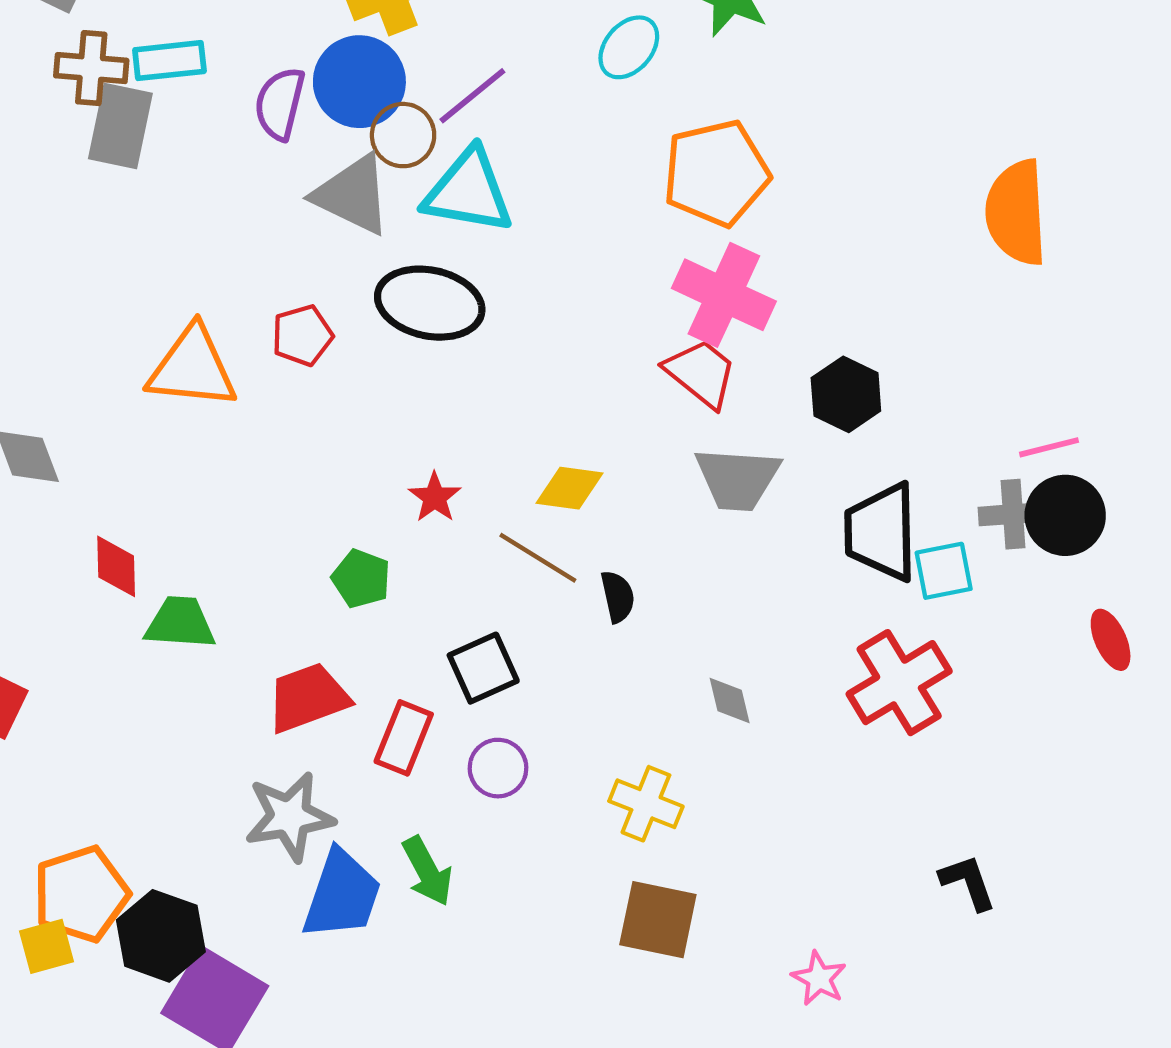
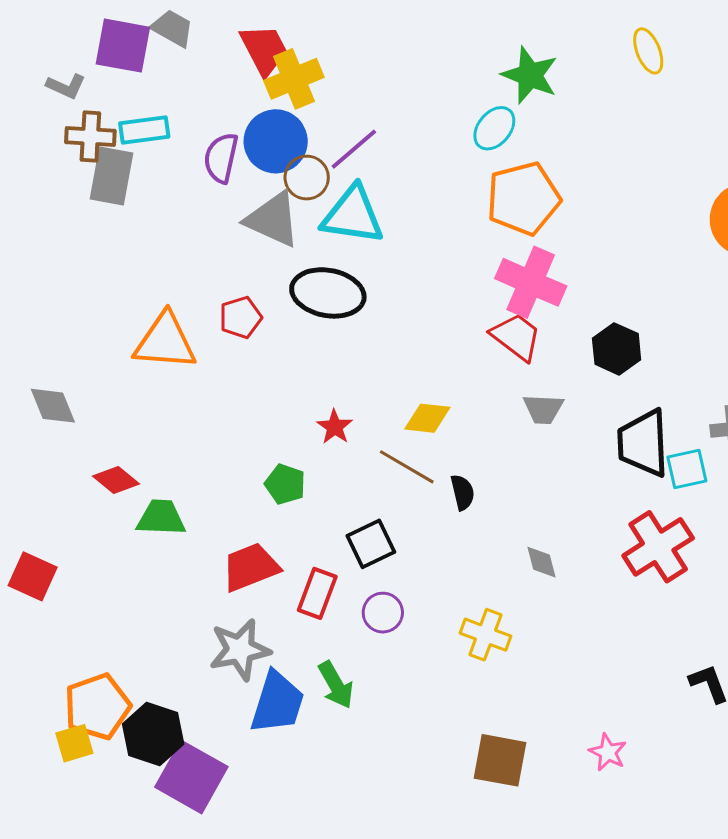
cyan ellipse: (629, 47) -> (494, 128), moved
gray trapezoid: (738, 479) -> (543, 409), size x0.7
red diamond: (116, 566) -> (116, 480), turned -48
brown square: (658, 920) -> (500, 760), moved

